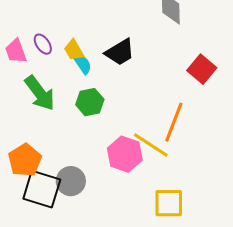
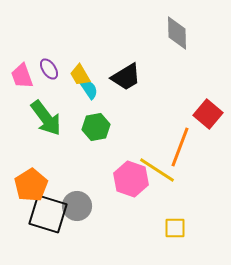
red square: (202, 69) -> (208, 114), moved
yellow square: (169, 203) -> (175, 228), size x0.7

